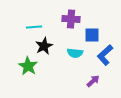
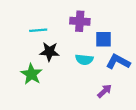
black star: (44, 46) -> (49, 52), turned 30
blue L-shape: (105, 55) -> (118, 62), turned 70

